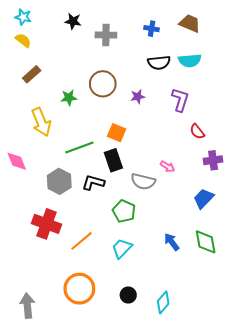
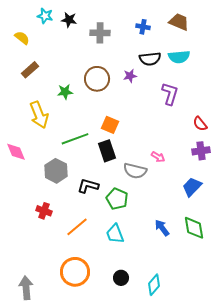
cyan star: (23, 17) -> (45, 16), moved
purple star: (138, 97) -> (130, 76), moved
red semicircle: (197, 132) -> (200, 124), moved
black L-shape: (93, 183) -> (88, 186), moved
red cross: (46, 224) -> (44, 211), size x0.6
cyan trapezoid: (122, 248) -> (115, 234), turned -65

